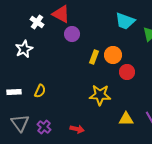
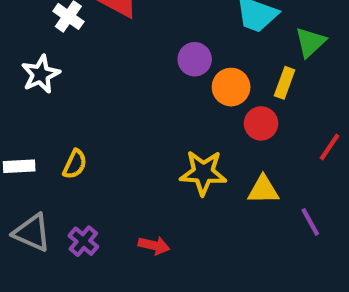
purple circle: (72, 34) -> (195, 59), moved
yellow rectangle: (94, 57) -> (285, 83), moved
yellow triangle: (126, 119) -> (263, 190), moved
gray triangle: (20, 123) -> (32, 233), turned -30

